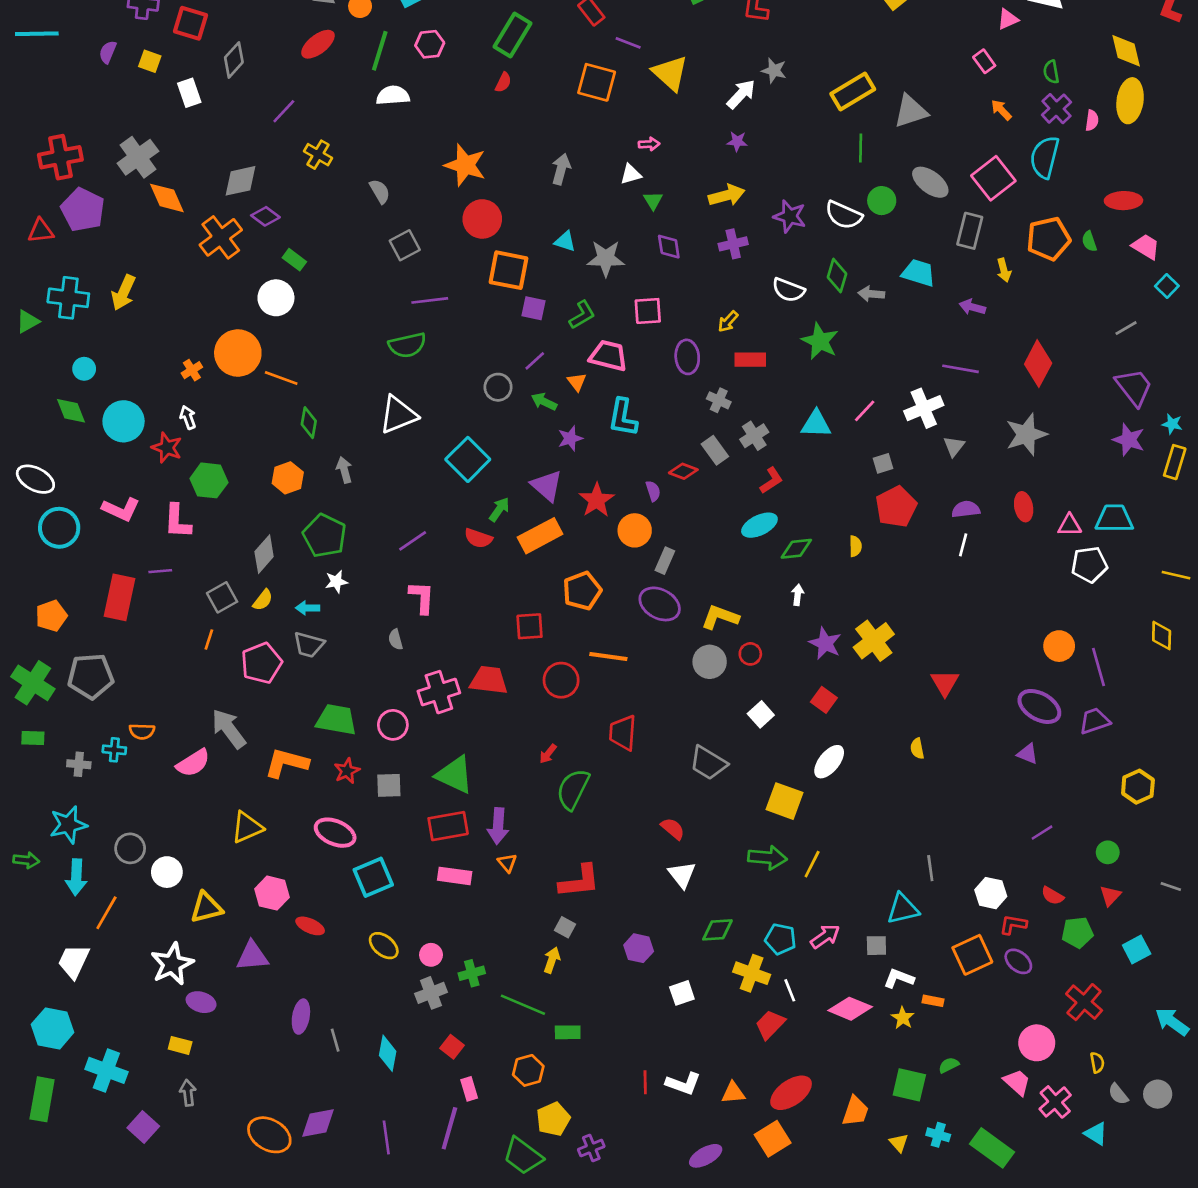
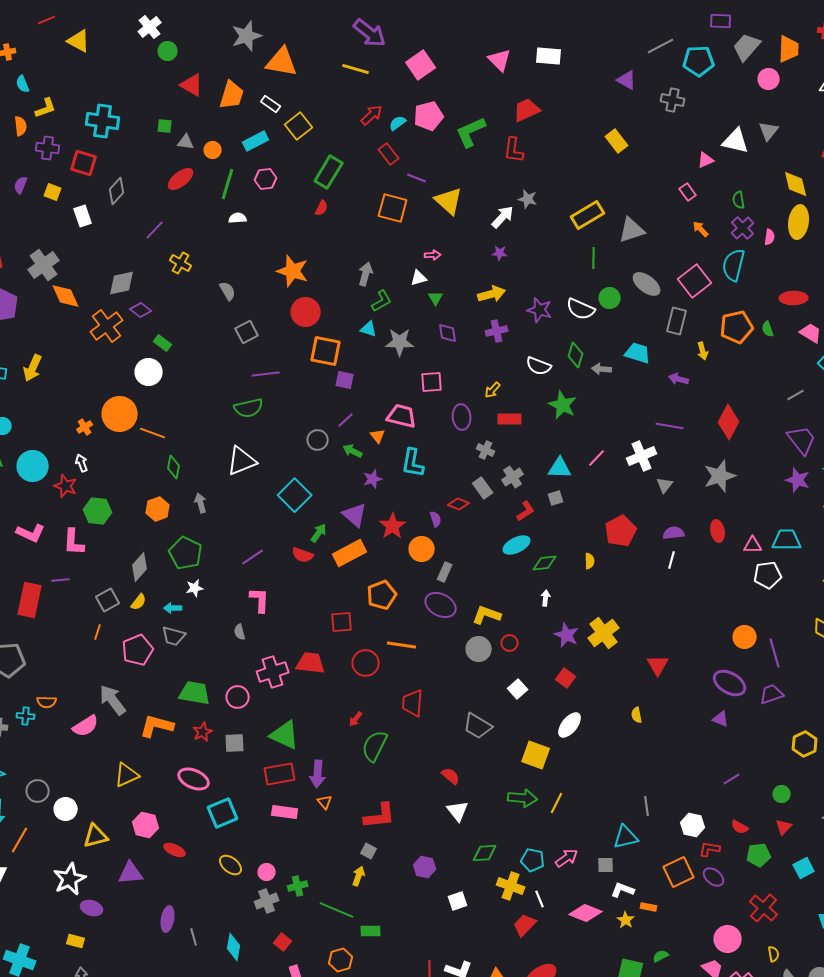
white semicircle: (393, 95) -> (238, 218), size x0.7
green L-shape: (582, 315) -> (382, 301), moved
gray square: (883, 463) -> (556, 498), moved

